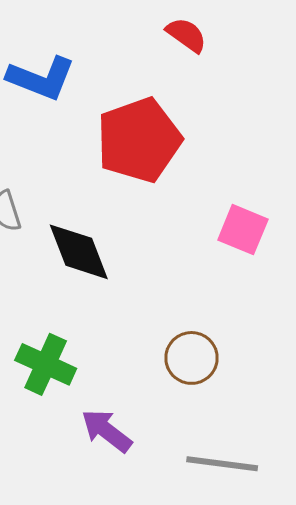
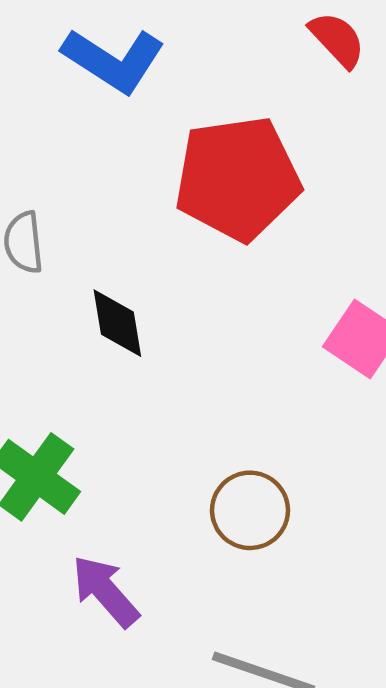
black diamond: (79, 252) -> (117, 323), size x0.7

